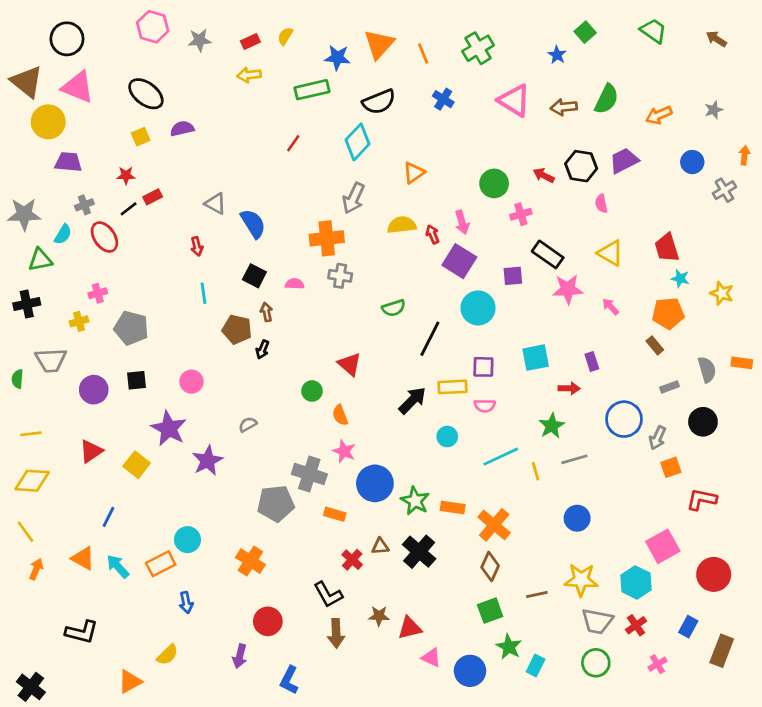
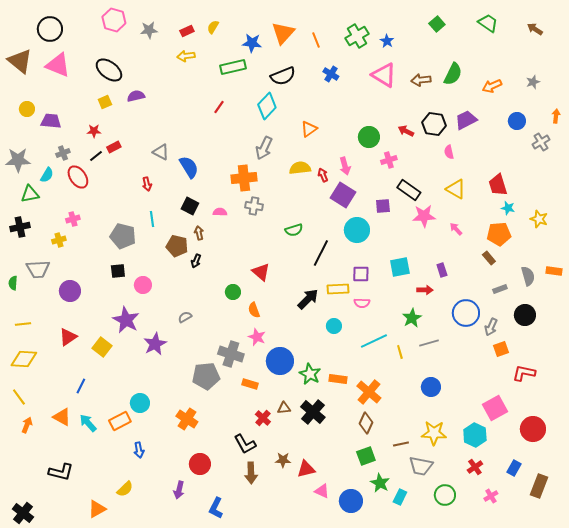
blue star: (557, 55) -> (387, 41), moved
yellow circle: (48, 122) -> (27, 109), moved, size x0.6
gray pentagon: (131, 328) -> (123, 236), moved
black square: (137, 380) -> (118, 271), moved
gray trapezoid: (597, 621) -> (421, 466), moved

